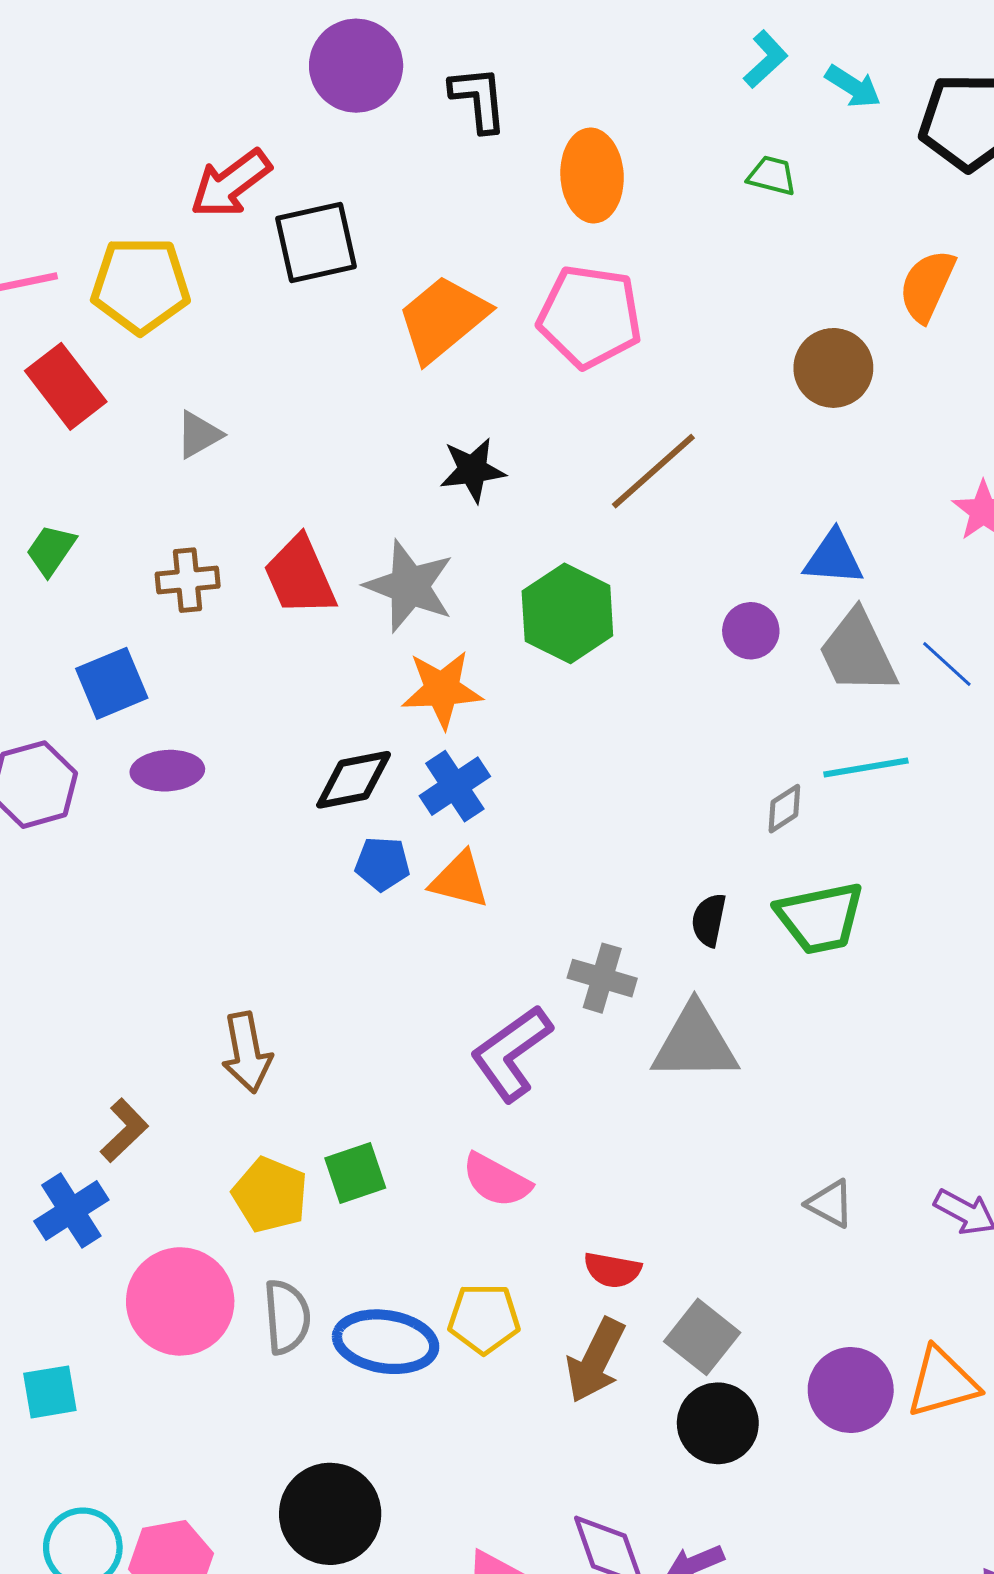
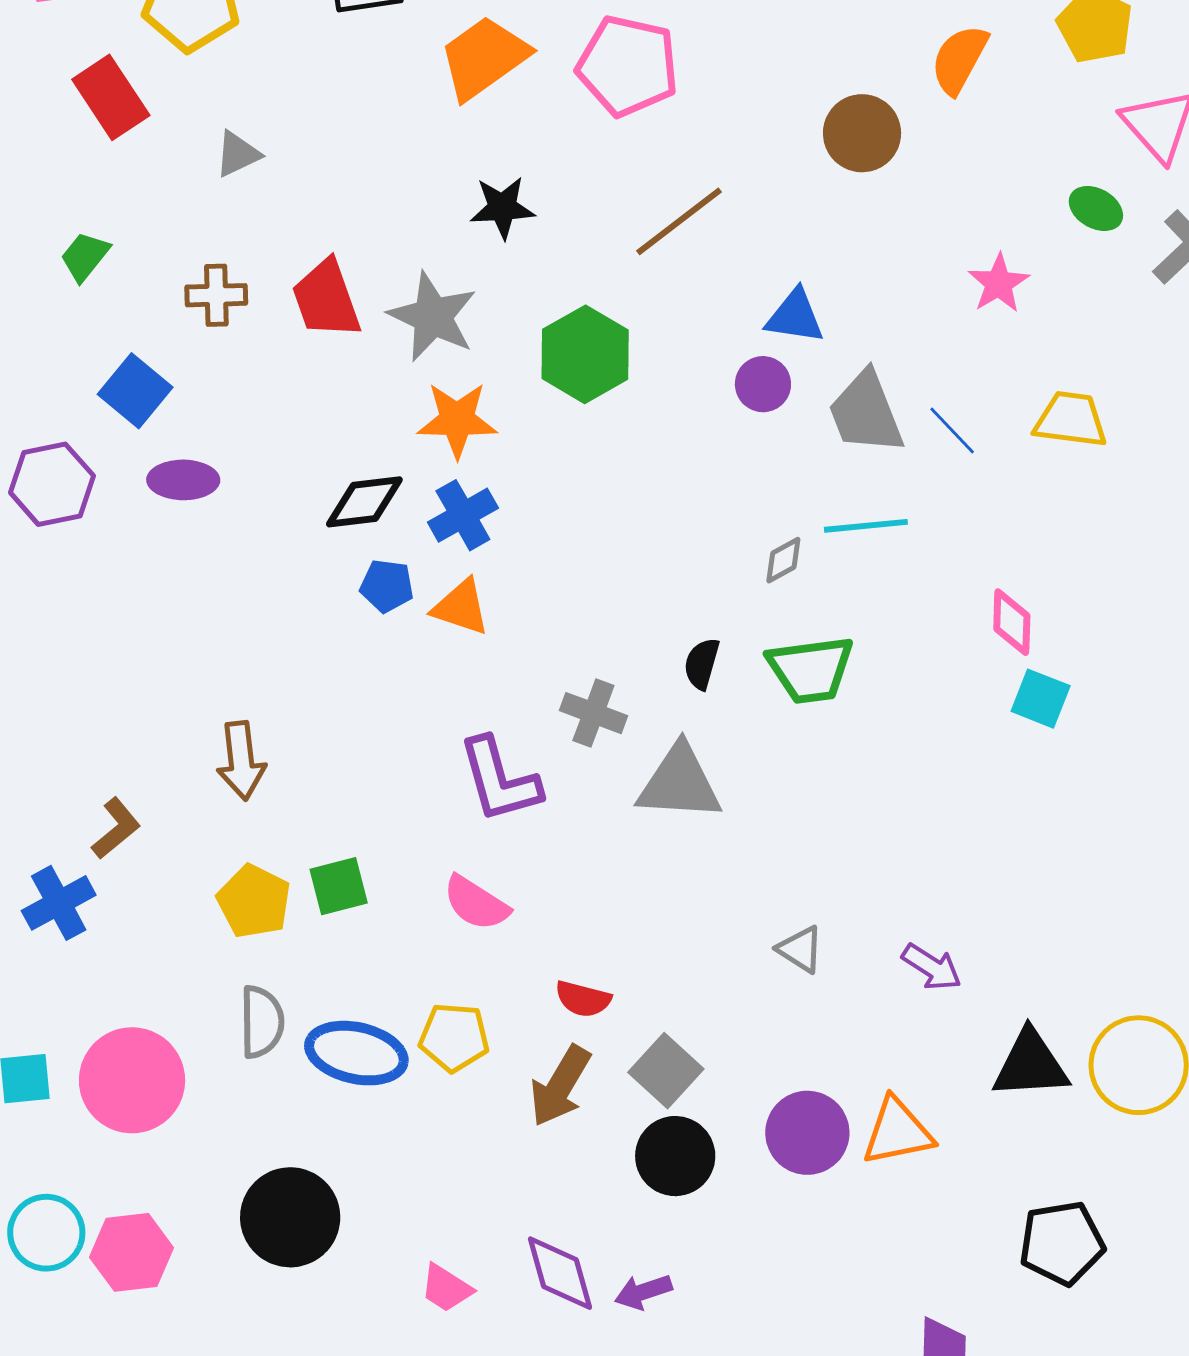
blue triangle: (834, 558) -> (795, 316), moved
blue square: (112, 683) -> (135, 391), turned -32
purple L-shape: (511, 1053) -> (499, 780), turned -74
pink circle: (180, 1301) -> (132, 1080), moved

